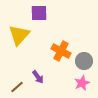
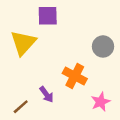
orange cross: (61, 51) -> (75, 76), moved
gray circle: (84, 61) -> (103, 46), moved

